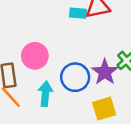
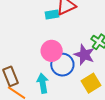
pink circle: (35, 56) -> (52, 51), moved

